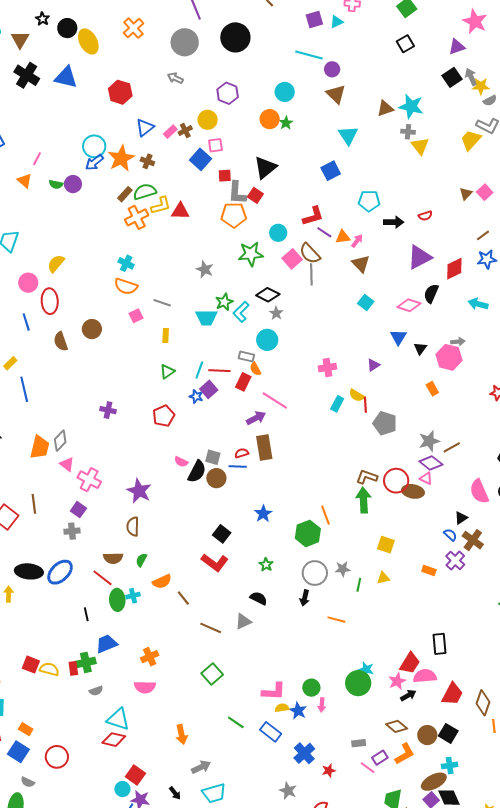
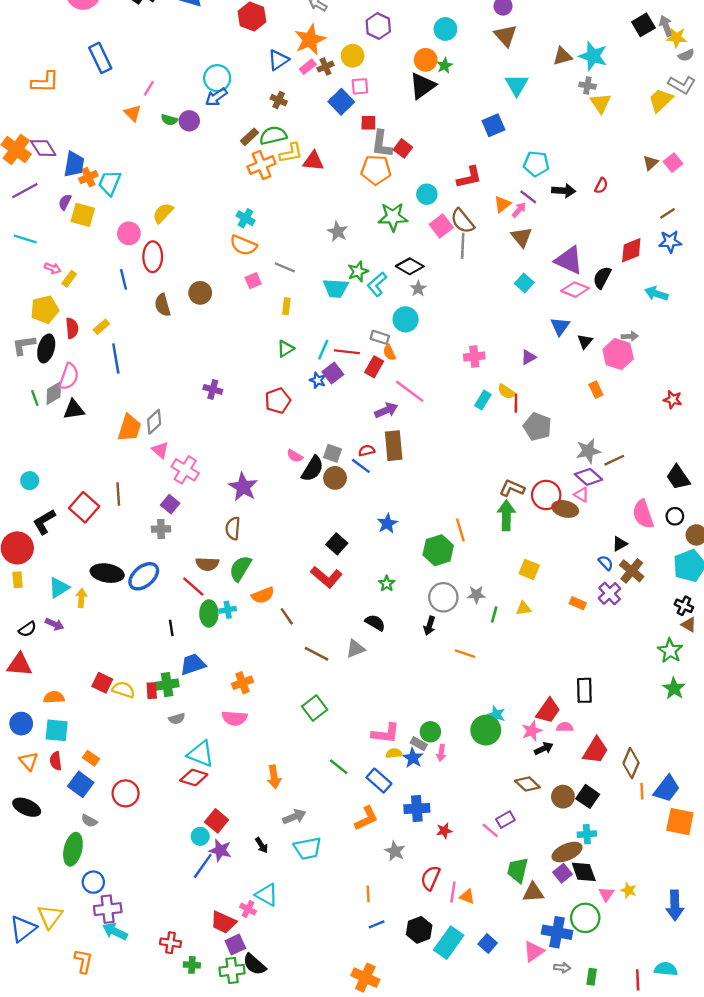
orange star: (121, 158) -> (310, 40), moved
black triangle: (265, 168) -> (422, 86), moved
red semicircle: (425, 216) -> (601, 186), turned -48
purple line: (324, 232) -> (528, 197), moved
orange triangle: (343, 237) -> (502, 204), turned -35
purple triangle: (419, 257) -> (569, 260), moved, turned 48
blue line: (238, 466) -> (361, 466), turned 30
green semicircle: (141, 560) -> (240, 568), size x1.6
pink semicircle: (425, 676) -> (565, 727), size x0.6
gray rectangle: (359, 743) -> (419, 744), moved, turned 32
blue cross: (304, 753) -> (417, 809), turned 35
orange L-shape: (405, 754) -> (366, 818), moved

